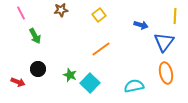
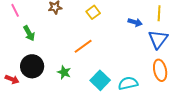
yellow line: (175, 16) -> (159, 13), moved
orange line: (101, 49) -> (83, 46), moved
black circle: (38, 69) -> (32, 66), size x1.5
cyan square: (90, 83) -> (100, 80), moved

